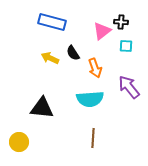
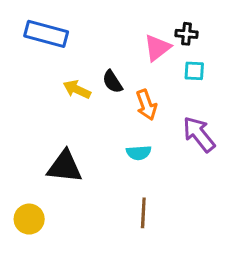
blue rectangle: (52, 22) -> (46, 34), moved
cyan semicircle: (90, 99) -> (139, 153), size x0.6

